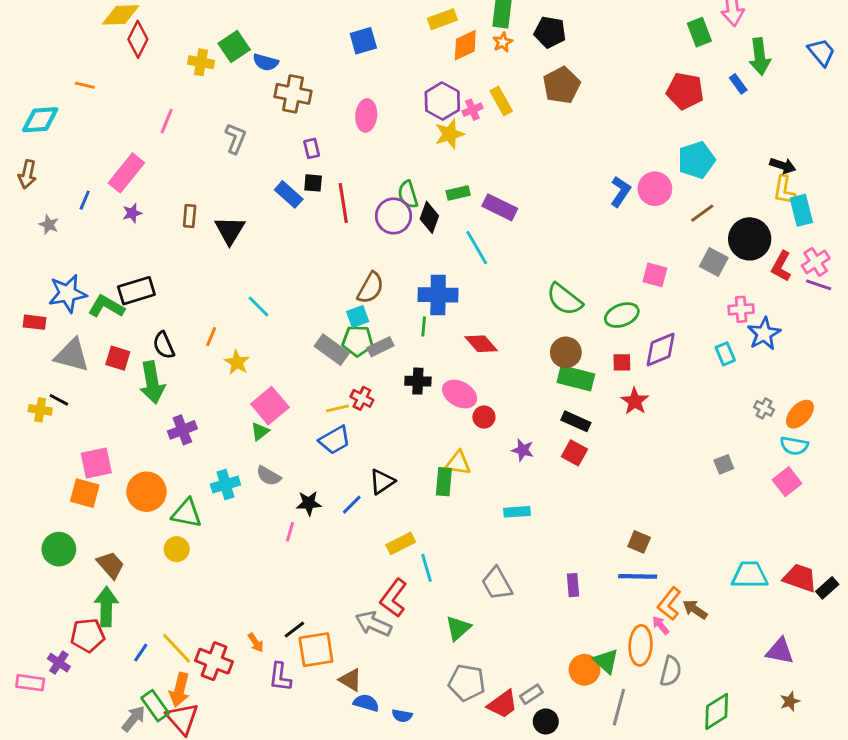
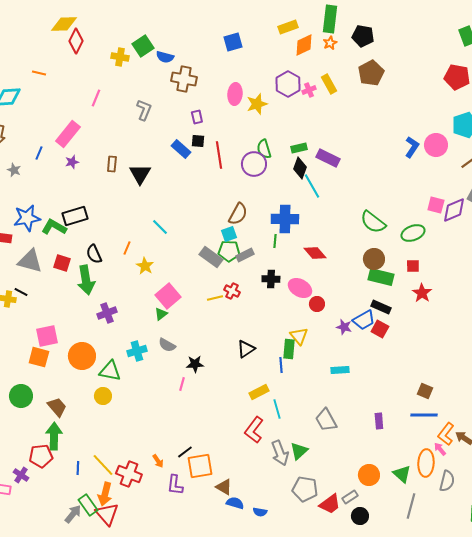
yellow star: (450, 134) -> (257, 104), moved
black diamond: (429, 217) -> (300, 168), moved
purple diamond: (661, 350) -> (454, 210), moved
blue trapezoid: (335, 440) -> (364, 320), moved
yellow triangle: (458, 463) -> (299, 336), turned 42
blue line: (352, 505) -> (281, 365), moved, turned -49
gray arrow: (373, 624) -> (280, 453), moved, turned -135
blue line: (141, 653) -> (78, 468), turned -32
orange circle: (584, 670) -> (369, 475), moved

